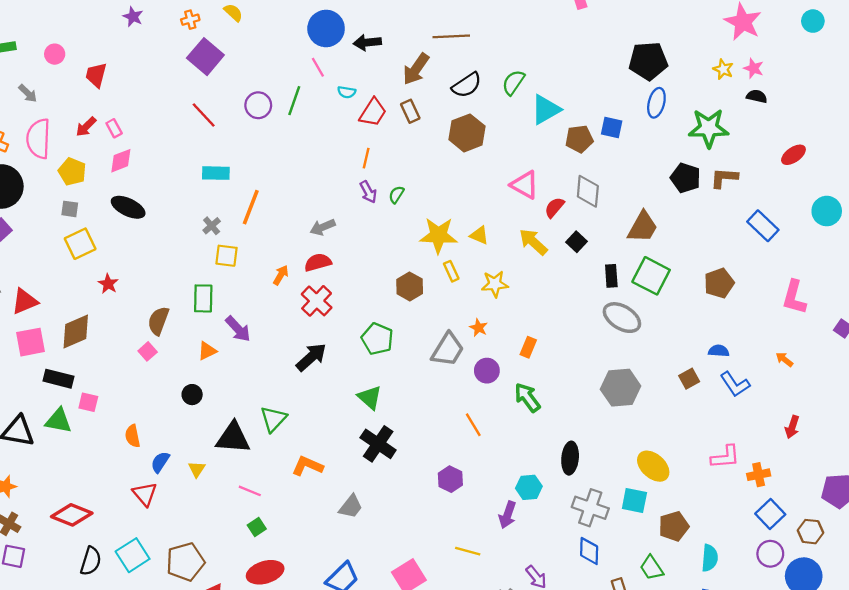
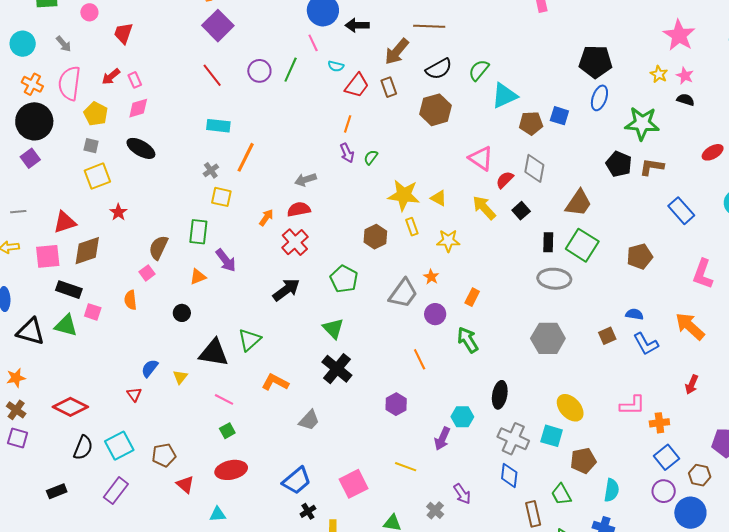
red triangle: (25, 301) -> (65, 222), moved
gray ellipse: (622, 318) -> (554, 279), turned -32
orange arrow: (784, 359) -> (690, 326), size x2.0
orange semicircle: (133, 436) -> (130, 300), moved
red triangle: (145, 494) -> (134, 394), size x0.7
brown pentagon: (185, 562) -> (164, 455), size x0.7

